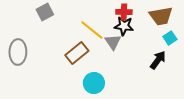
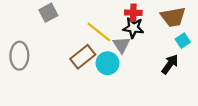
cyan circle: (94, 83) -> (108, 63), moved

